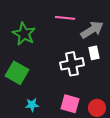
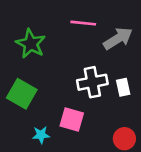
white rectangle: (94, 53) -> (123, 87), moved
pink square: (70, 104) -> (72, 119), moved

